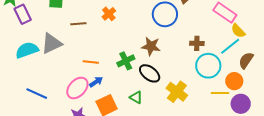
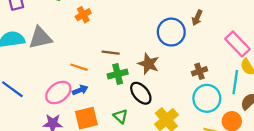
orange cross: (109, 14) -> (83, 15), moved
brown line: (78, 24) -> (111, 53), moved
brown cross: (197, 43) -> (199, 71), turned -32
cyan line: (230, 46) -> (235, 82), turned -55

